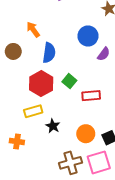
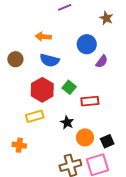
orange arrow: (33, 29) -> (43, 37), moved, turned -49
blue semicircle: (49, 53) -> (50, 60), turned 96
black star: (53, 126) -> (67, 122), moved

